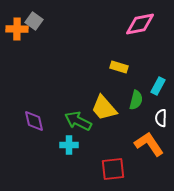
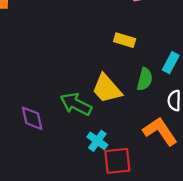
purple diamond: (34, 121) -> (32, 118), moved
cyan cross: (69, 145) -> (97, 141), moved, turned 36

